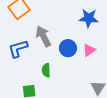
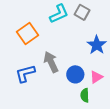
blue star: (89, 18) -> (97, 45), turned 30
green semicircle: (46, 70) -> (85, 95), moved

